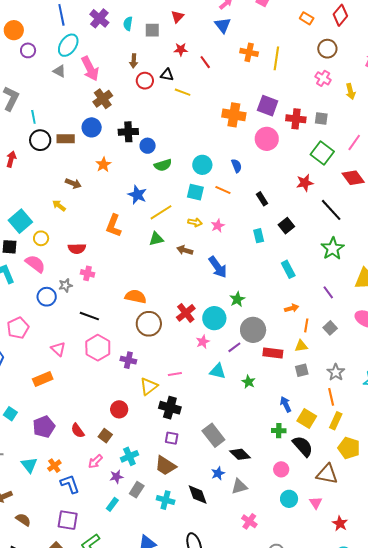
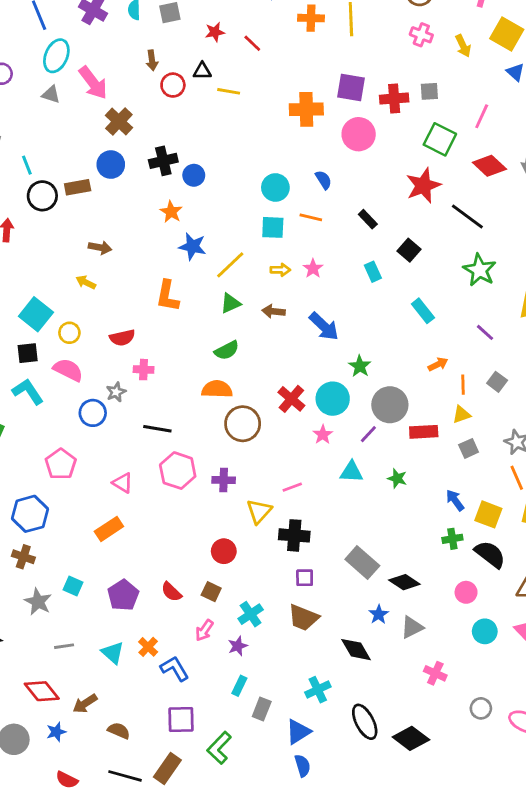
orange star: (103, 165) -> (171, 212), moved
green semicircle: (163, 165) -> (227, 350), moved
red star: (305, 183) -> (423, 186), size x1.4
gray rectangle: (137, 490) -> (262, 709), moved
cyan cross: (166, 500) -> (318, 690), moved, turned -30

